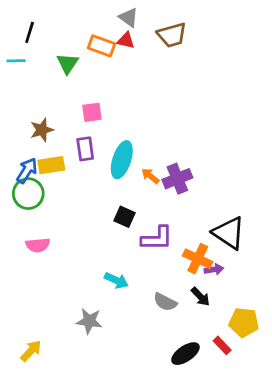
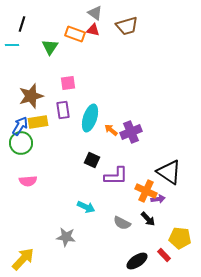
brown star: (42, 130) -> (31, 96), size x1.4
yellow arrow: (31, 351) -> (23, 259), size x1.4

